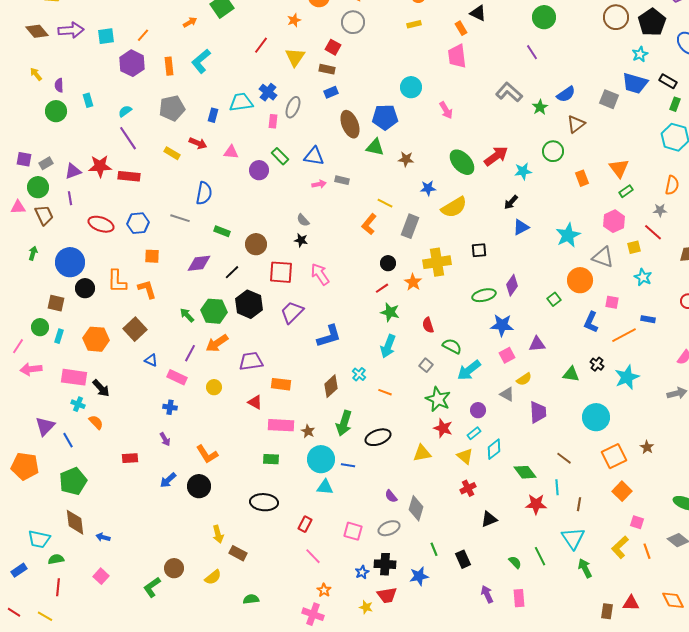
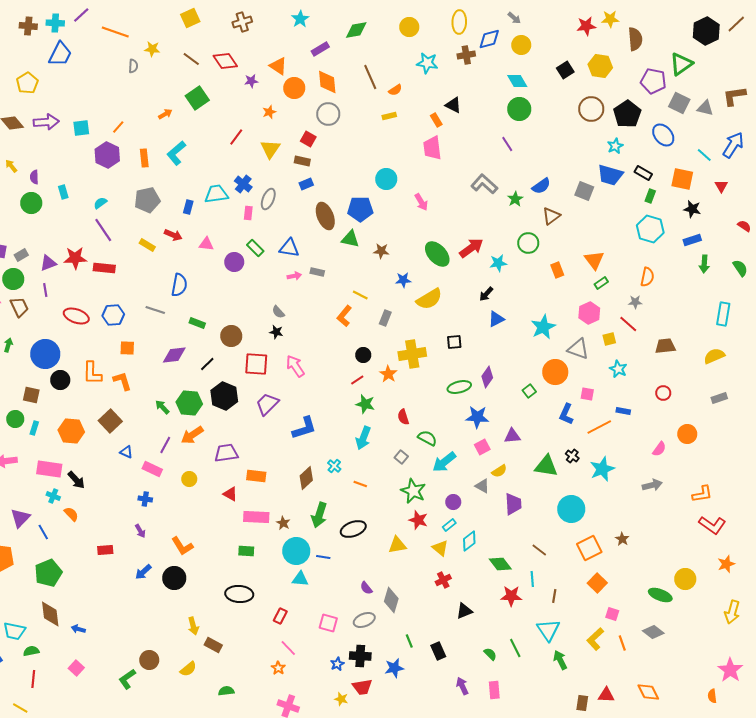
gray rectangle: (410, 226) -> (385, 318), size x0.7
green triangle: (571, 374) -> (546, 466), size x1.4
orange star: (324, 590) -> (278, 668), moved

